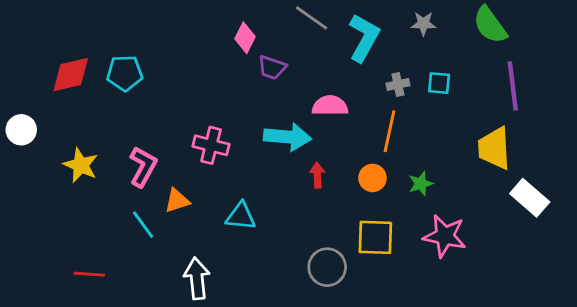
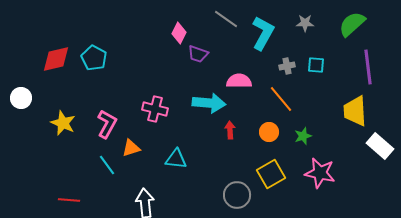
green semicircle: (490, 25) -> (352, 24), turned 84
cyan pentagon: (125, 73) -> (94, 58), turned 30
orange line: (389, 131) -> (281, 99), turned -52
yellow square: (375, 237) -> (271, 174), turned -32

